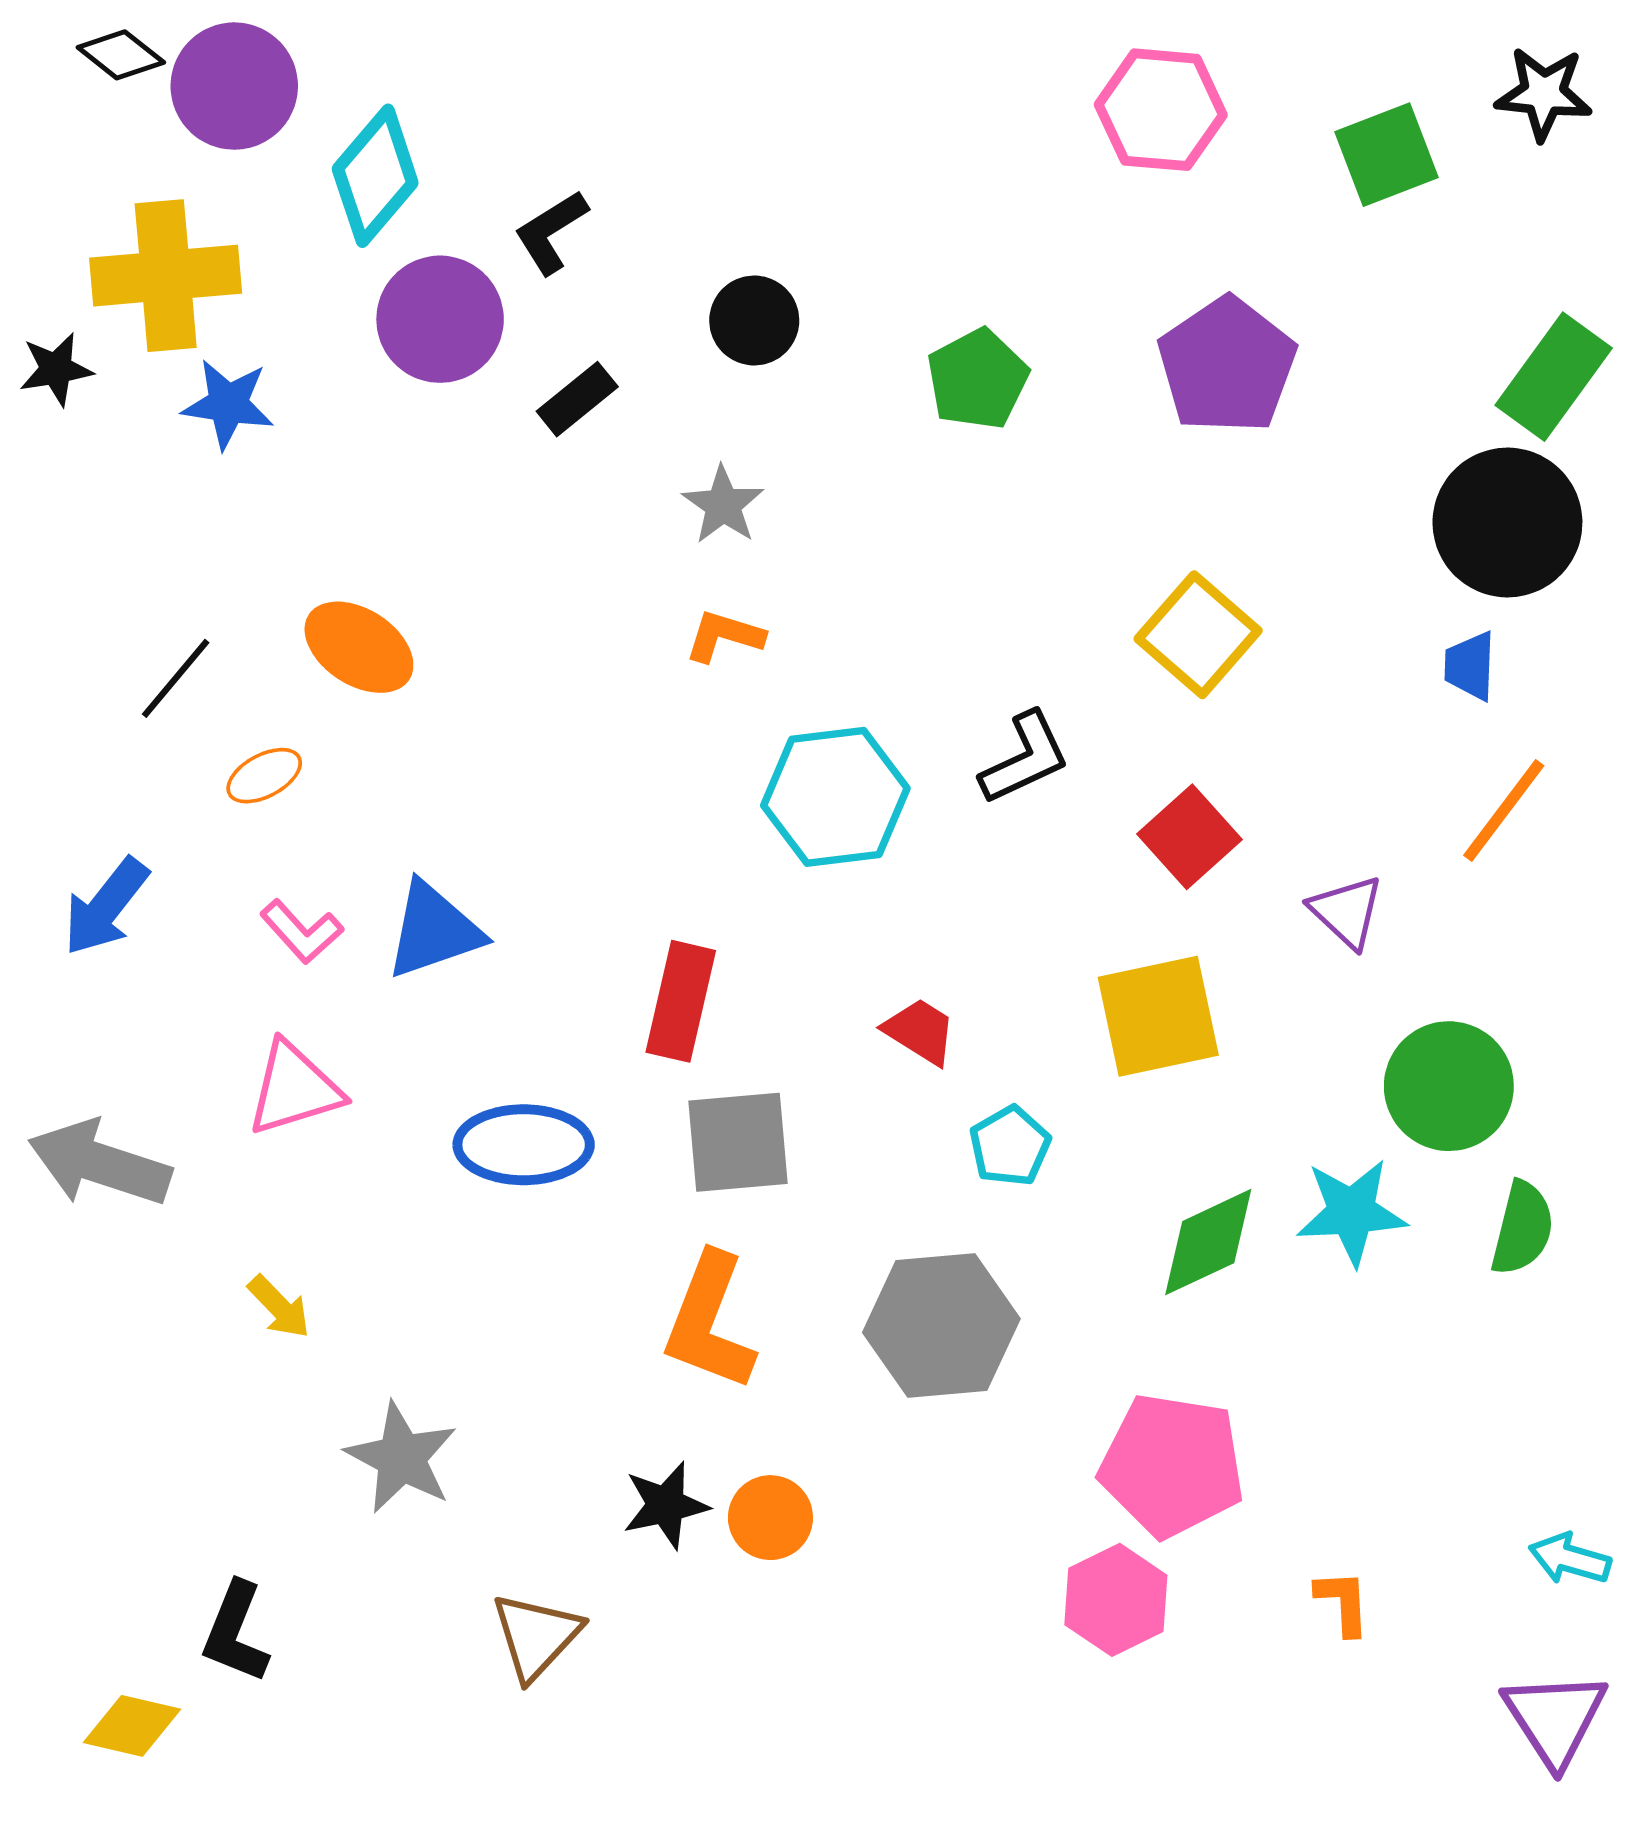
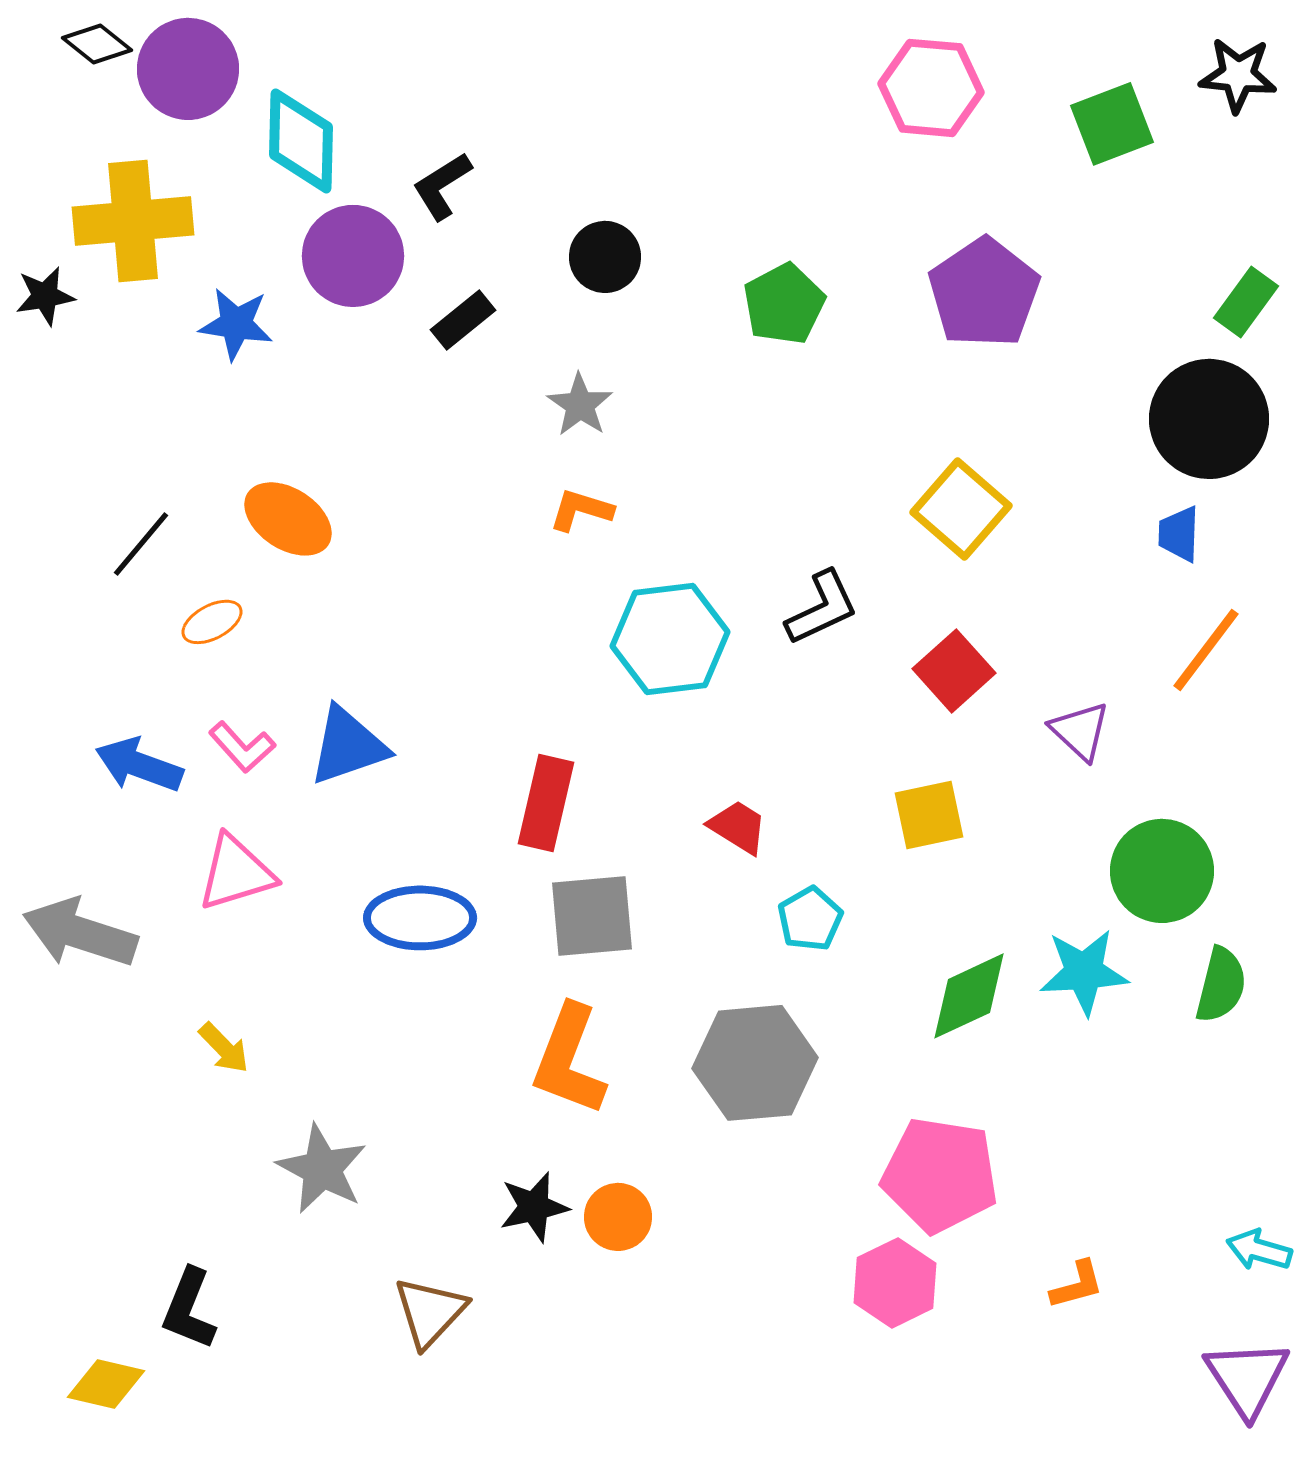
cyan diamond: (375, 176) -> (301, 141), turned -39
green rectangle: (1554, 377) -> (1246, 302), size x0.7
blue star: (228, 404) -> (236, 324), moved
blue arrow: (106, 907) -> (139, 765), moved, turned 72
yellow square: (1158, 1016) -> (929, 815), size x0.7
orange L-shape: (1343, 1602) -> (1077, 1285), turned 78

